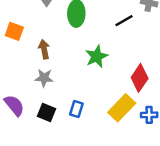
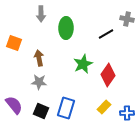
red diamond: (140, 78) -> (108, 75), moved
yellow rectangle: (122, 108) -> (104, 107), size x0.6
blue rectangle: (76, 109) -> (66, 108), size x1.5

